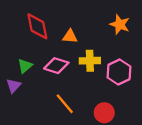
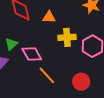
pink diamond: (56, 66) -> (32, 54), moved, turned 45

